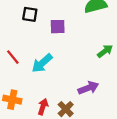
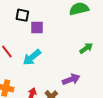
purple square: (58, 27) -> (37, 27), moved

